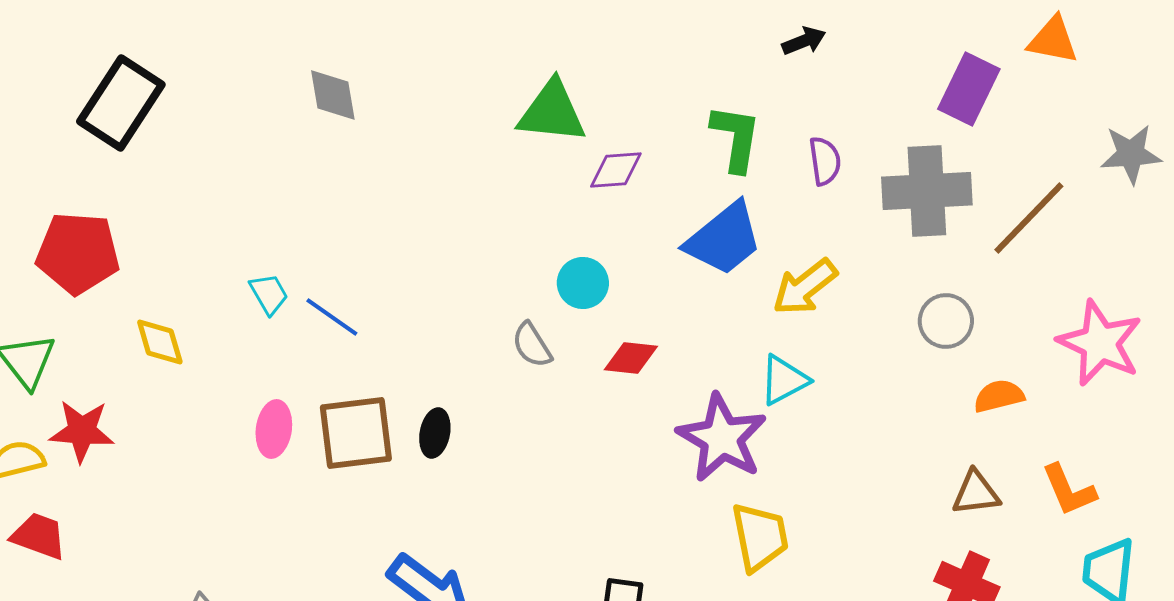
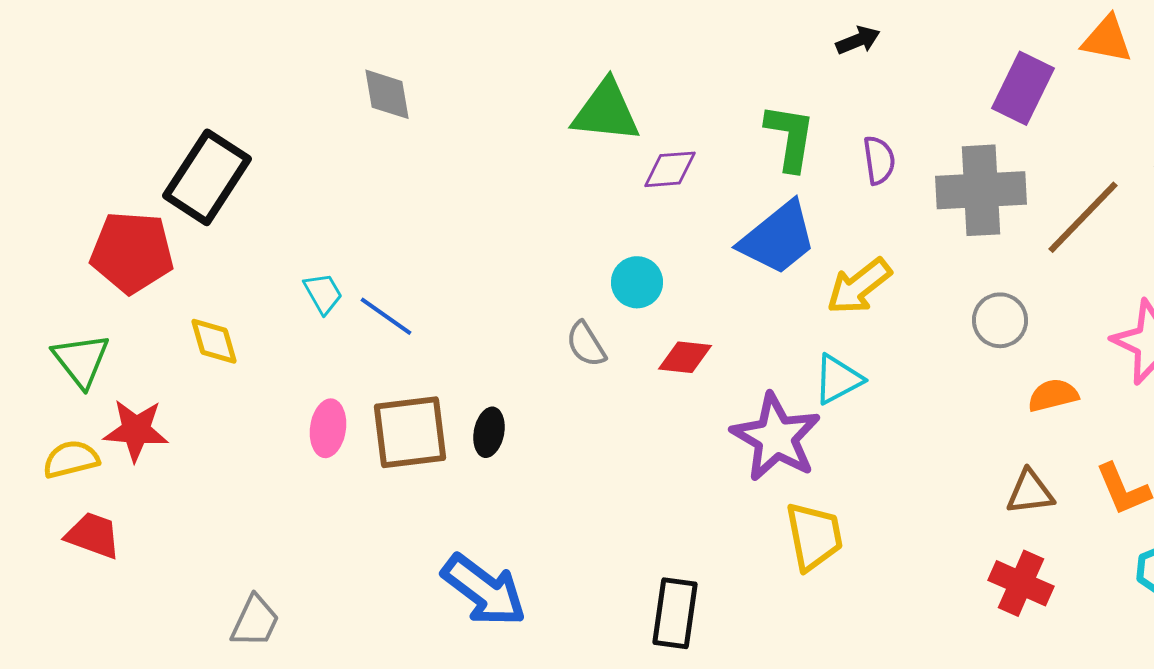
black rectangle: (121, 103) -> (207, 177), moved

